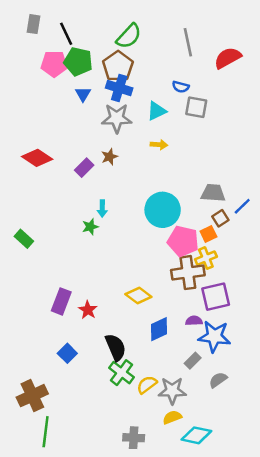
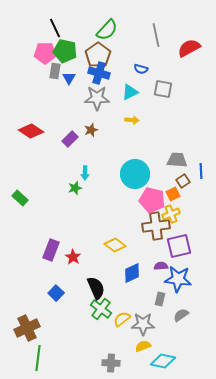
gray rectangle: (34, 24) -> (55, 71), moved
blue semicircle: (181, 87) -> (141, 69), moved
blue line: (242, 206) -> (201, 171), turned -49
gray rectangle: (193, 361) -> (160, 299), turned -32

